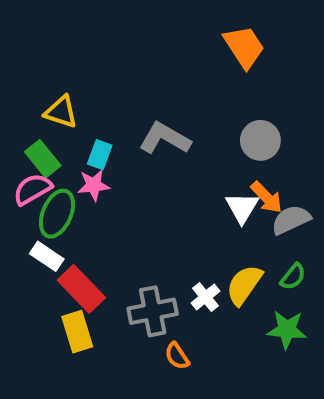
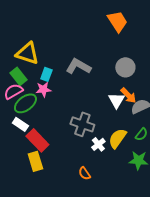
yellow triangle: (61, 112) -> (27, 53), size x1.4
green ellipse: (57, 214) -> (25, 103), turned 30
gray cross: (153, 311) -> (82, 124), moved, turned 30

